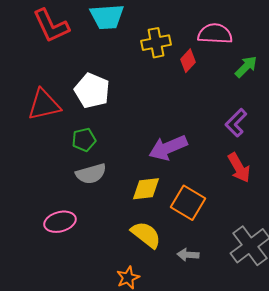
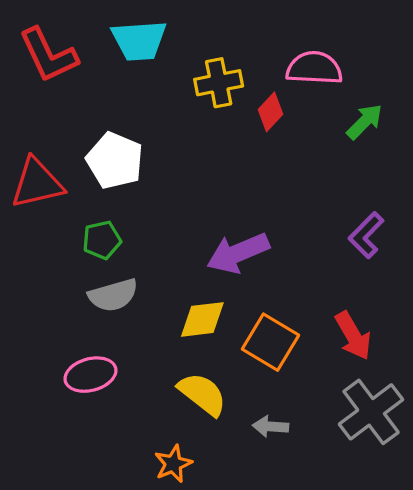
purple L-shape: (236, 123) -> (366, 235), moved
red arrow: (239, 168) -> (353, 336), moved
pink ellipse: (60, 222) -> (90, 375), moved

